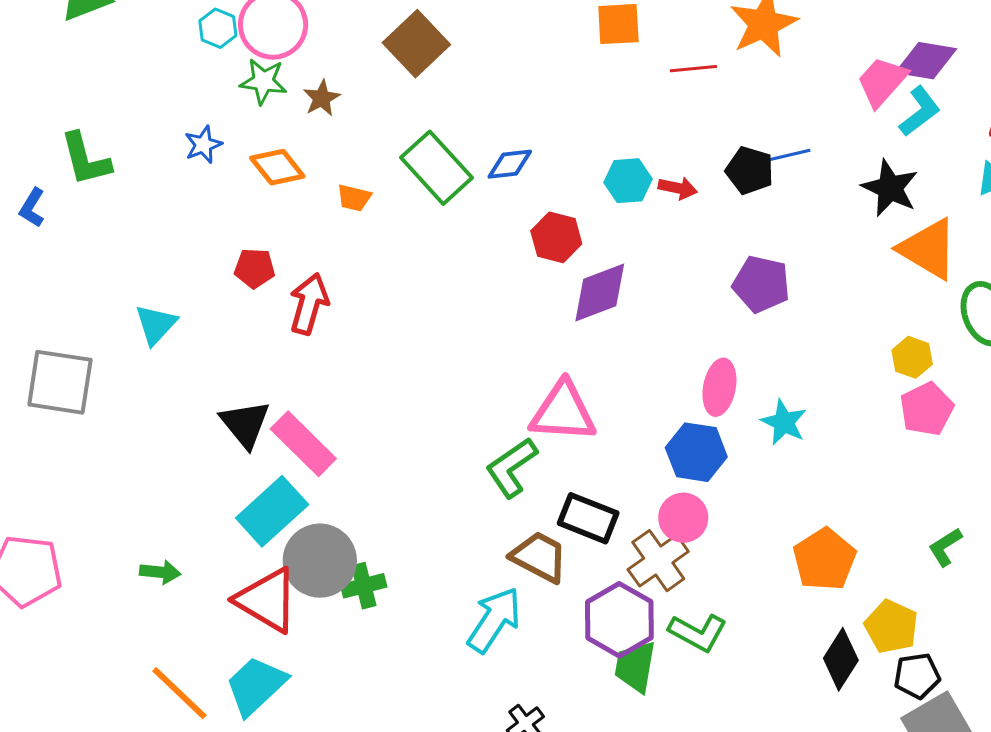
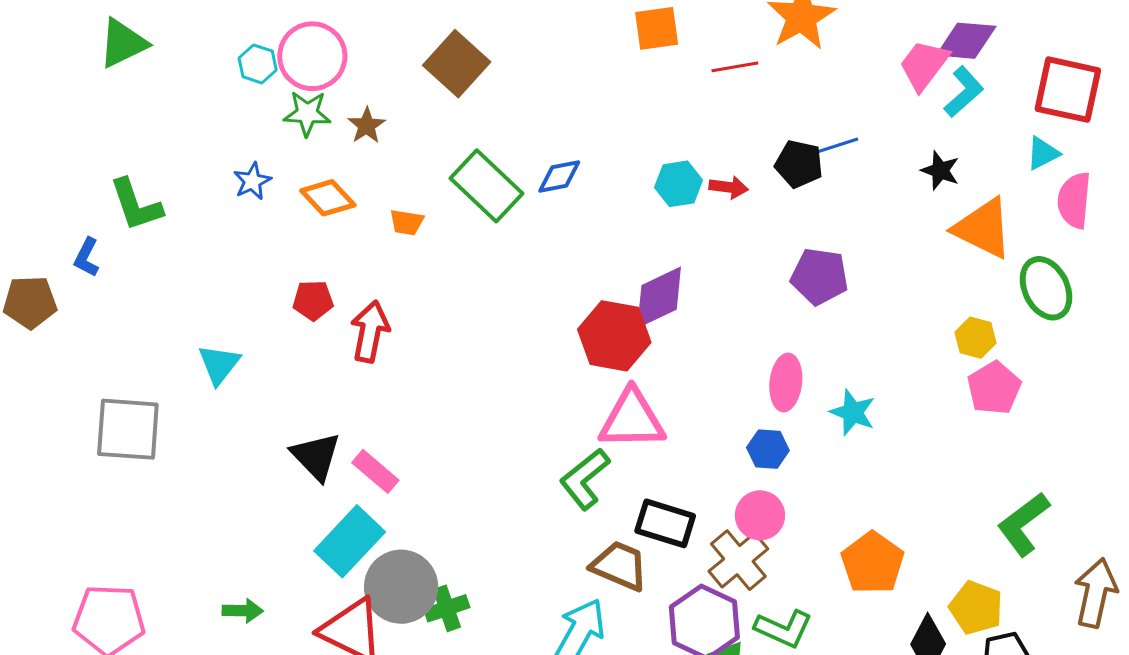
black star: (890, 188) -> (940, 171), size x0.7
red hexagon: (556, 237) -> (614, 336), moved, size x1.4
pink rectangle: (303, 444) -> (375, 471), size x0.7
blue hexagon: (696, 452) -> (768, 449), size x0.7
green L-shape: (945, 547) -> (1023, 524), size x1.6
orange pentagon: (824, 559) -> (873, 563), moved

